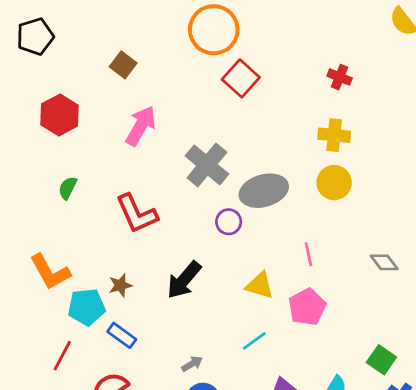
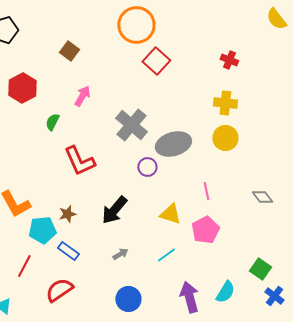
pink arrow: (141, 126) -> (82, 96), size x0.7
green semicircle: (68, 188) -> (52, 122), moved
gray arrow: (192, 364) -> (120, 254), moved

